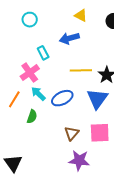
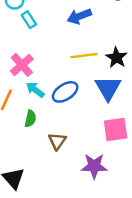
blue arrow: (69, 38) -> (79, 16), moved
cyan rectangle: (43, 53) -> (29, 20), moved
brown triangle: (72, 133) -> (57, 141), moved

